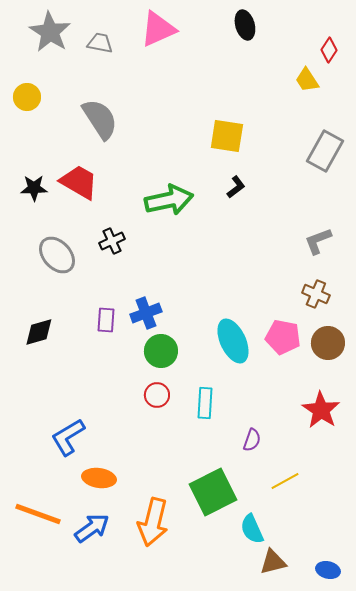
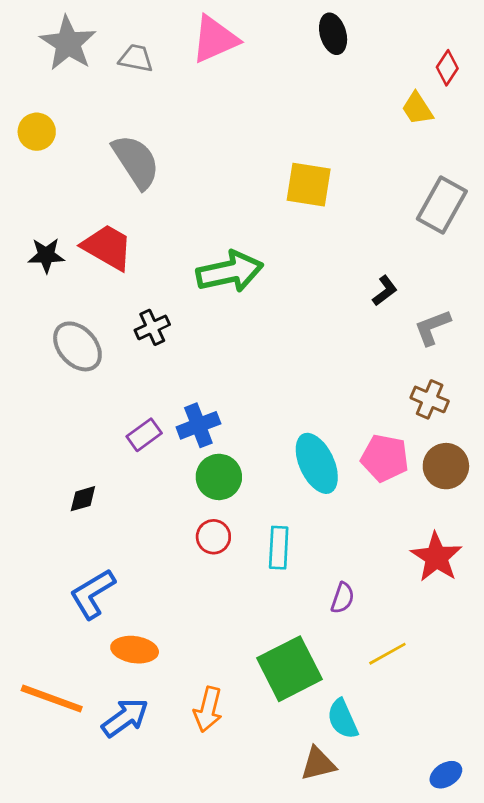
black L-shape: (236, 187) -> (385, 291), moved
purple rectangle: (106, 320) -> (144, 435), turned 50
black diamond: (39, 332) -> (83, 499), moved, size x0.7
orange arrow: (153, 522) -> (208, 709), size x0.7
brown triangle: (273, 562) -> (318, 764), moved
blue ellipse: (328, 570) -> (446, 775), turned -45

